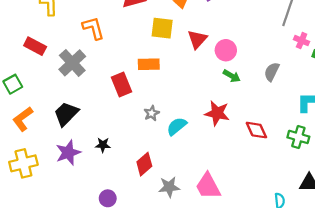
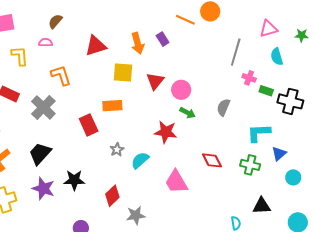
red star: (217, 113) -> (166, 132), moved
black star: (103, 145) -> (74, 180), size x1.5
purple star: (68, 153) -> (43, 188), turned -30
pink trapezoid: (208, 186) -> (176, 182), moved

